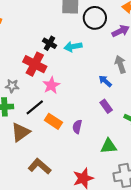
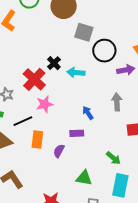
blue arrow: (105, 81) -> (88, 113), moved
purple rectangle: (106, 106) -> (77, 133), moved, turned -72
orange rectangle: (53, 121) -> (37, 140), turned 48

